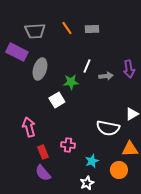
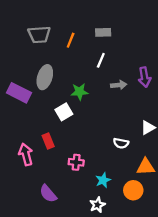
orange line: (67, 28) -> (71, 40), moved, turned 56
purple rectangle: (17, 52) -> (19, 93), moved
white line: (87, 66) -> (101, 60), moved
pink arrow: (29, 127) -> (26, 154), moved
white semicircle: (108, 128) -> (121, 143), size x0.6
red rectangle: (43, 152) -> (48, 141), moved

